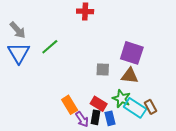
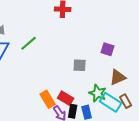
purple square: (132, 53) -> (108, 49), size x0.6
brown triangle: (130, 76) -> (118, 77), moved, turned -30
red rectangle: (99, 104) -> (66, 98), moved

